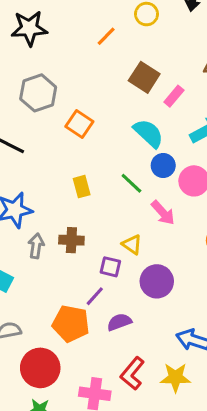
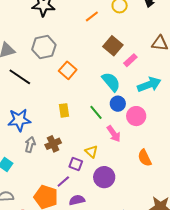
brown cross: (71, 240) -> (53, 144), turned -35

